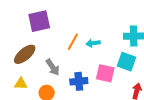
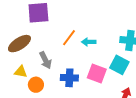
yellow triangle: (21, 84) -> (21, 72), moved

